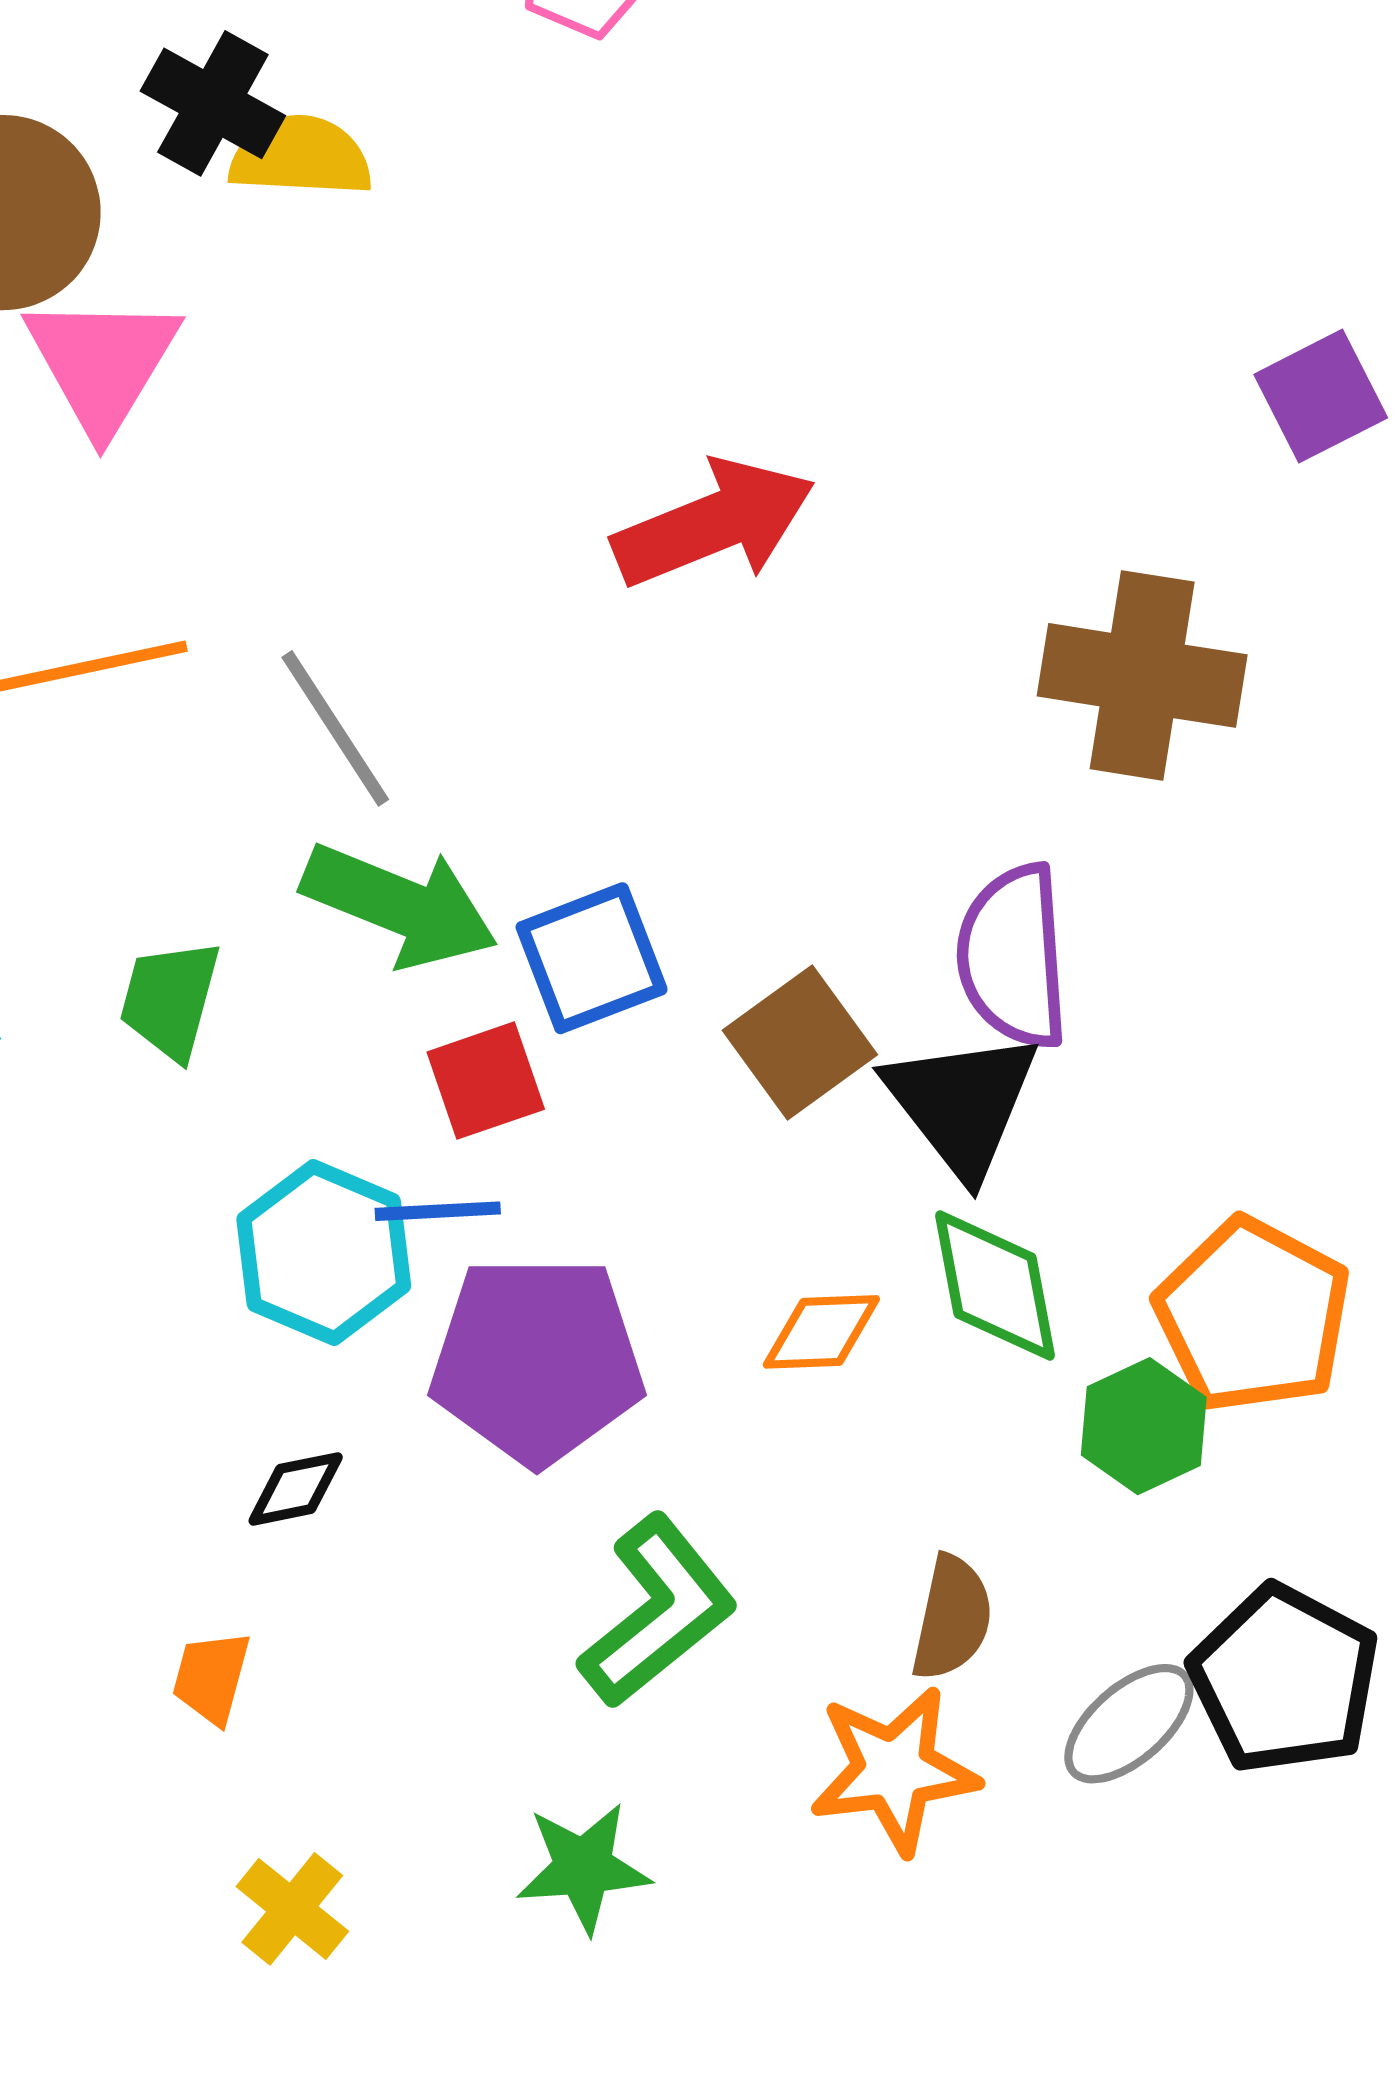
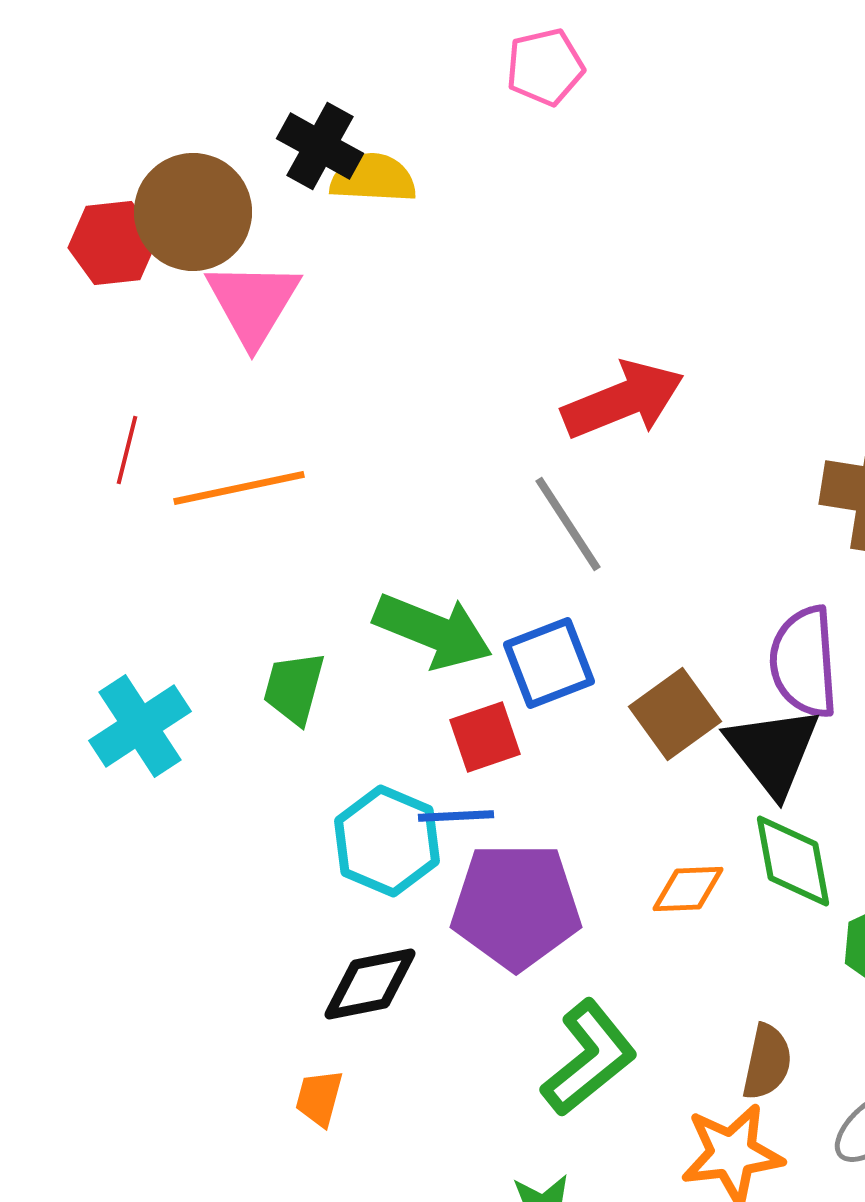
gray line: (335, 728) -> (568, 524), moved
black diamond: (296, 1489) -> (370, 984), size x1.6

